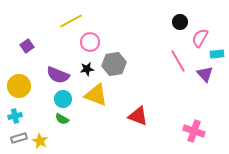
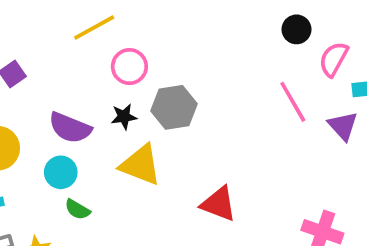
cyan circle: (63, 99) -> (61, 172), moved

